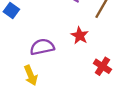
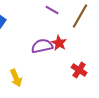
purple semicircle: (42, 47) -> (42, 46), moved

